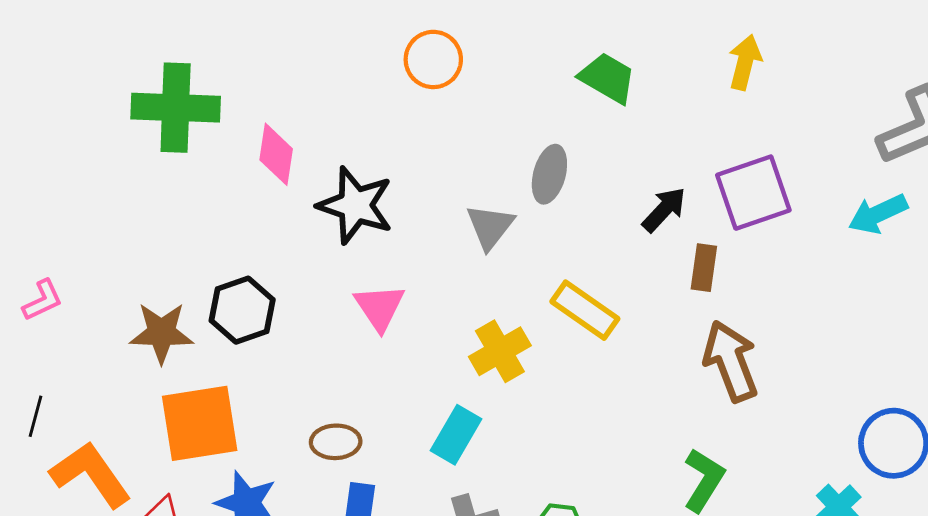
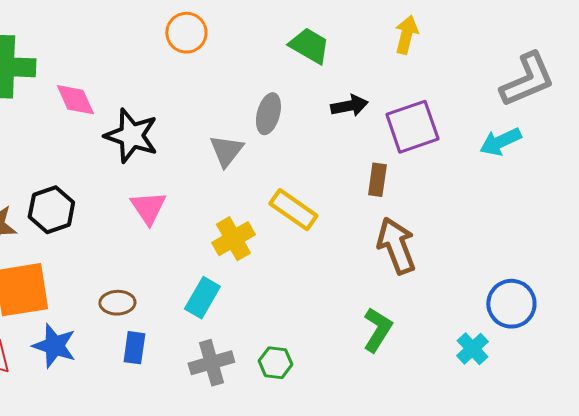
pink diamond: (276, 154) -> (75, 100), turned -33
black arrow: (664, 210) -> (349, 106), moved, turned 36

